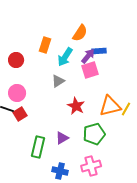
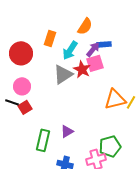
red circle: (16, 60) -> (21, 53), size x1.5
gray triangle: (58, 81) -> (63, 74), size x1.5
red star: (76, 106) -> (82, 69), moved
green pentagon: (94, 134) -> (110, 146), moved

